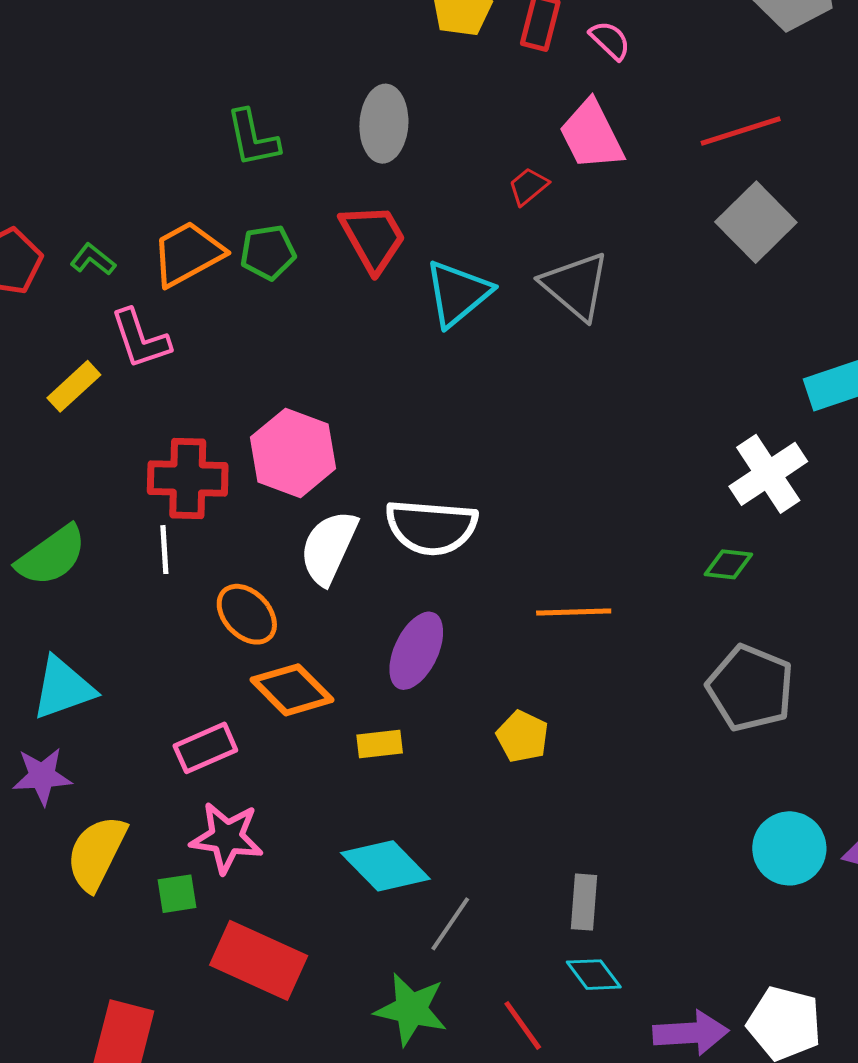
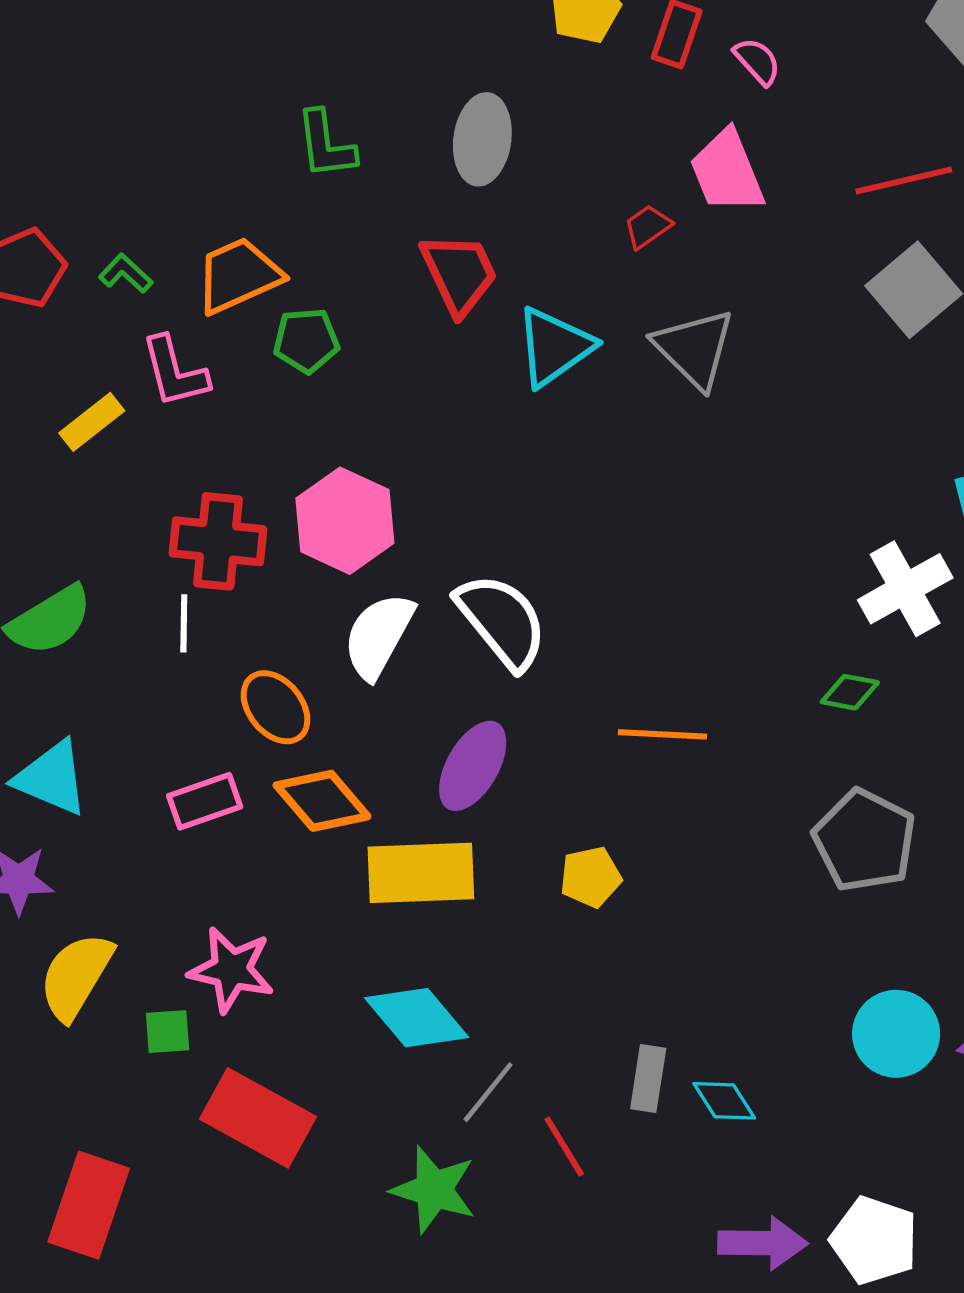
green pentagon: (268, 252) -> (306, 340), moved
white semicircle: (431, 527) -> (502, 621), turned -138
cyan triangle: (63, 688) -> (51, 778), turned 38
yellow pentagon: (522, 736) -> (591, 877), turned 30
yellow rectangle: (380, 744) -> (421, 873), size x2.0
pink rectangle: (205, 748) -> (205, 801), moved
cyan diamond: (594, 975) -> (724, 1101), moved
red line: (523, 1025) -> (564, 1146), moved

